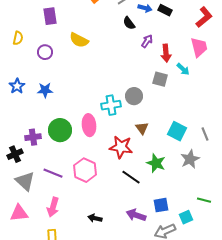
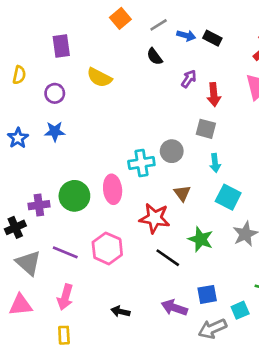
black semicircle: (129, 23) -> (155, 57), moved
cyan arrow: (183, 69) -> (215, 163), moved, turned 40
blue star: (45, 90) -> (55, 131), moved

